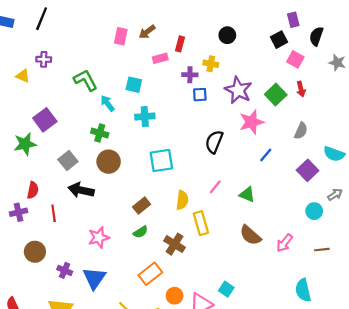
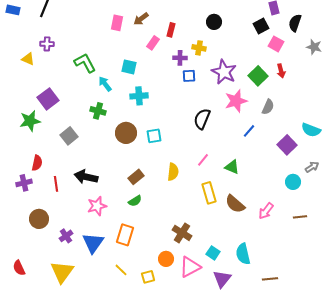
pink rectangle: (160, 58) -> (153, 43), turned -40
gray semicircle: (301, 131) -> (268, 107), moved
cyan square: (161, 161) -> (154, 136), size x0.7
brown circle: (109, 162) -> (126, 133), moved
black arrow: (81, 190) -> (86, 177), moved
yellow rectangle: (201, 223) -> (209, 193), moved
brown cross: (175, 244) -> (182, 233), moved
purple cross: (65, 270) -> (66, 236), turned 32
orange rectangle: (150, 274) -> (125, 235), moved, turned -35
cyan semicircle: (303, 290) -> (243, 254), moved

